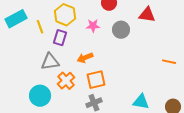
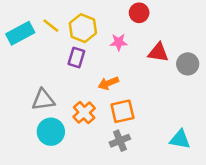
red triangle: (147, 15) -> (158, 52), moved
yellow line: (40, 27) -> (51, 26), moved, turned -32
gray circle: (121, 30) -> (188, 64), moved
gray triangle: (50, 62) -> (43, 100), moved

